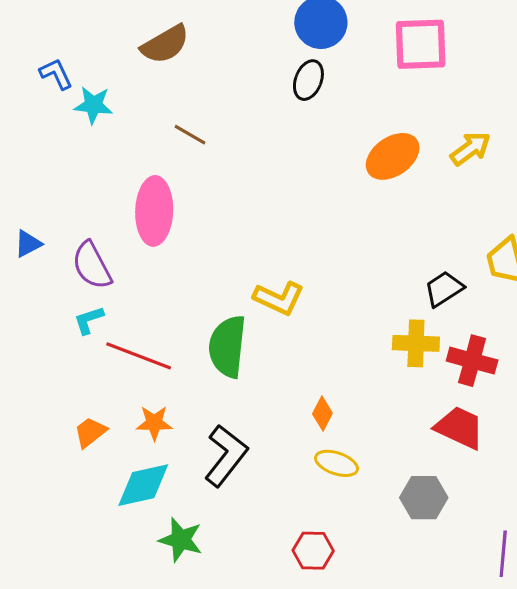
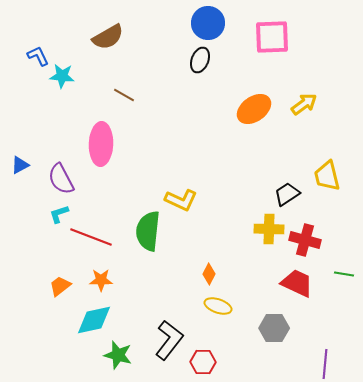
black L-shape: (226, 456) -> (169, 340), moved

